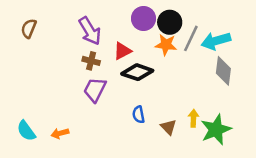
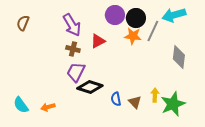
cyan arrow: (216, 41) -> (174, 15), moved
black diamond: (137, 72) -> (90, 87), moved
blue semicircle: (139, 115) -> (116, 99), moved

